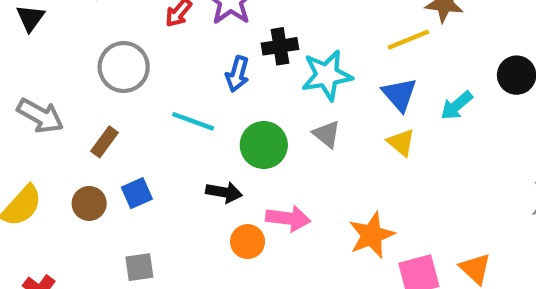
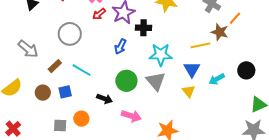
black cross: (280, 46) -> (143, 28), moved
cyan line: (193, 121) -> (82, 70), moved
gray triangle: (327, 134) -> (156, 81), size x1.5
orange circle: (248, 242) -> (81, 119), moved

